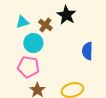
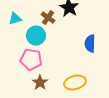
cyan triangle: (22, 22) -> (15, 19), moved

